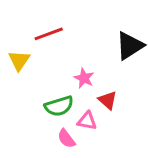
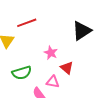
green semicircle: (59, 106) -> (22, 73), moved

